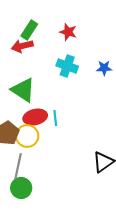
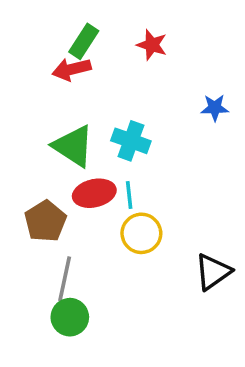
cyan cross: (67, 66) -> (131, 141), moved
yellow circle: (27, 136) -> (141, 233), moved

